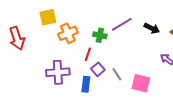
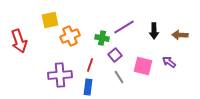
black arrow: (152, 28) -> (154, 31), turned 63
red line: (88, 54) -> (90, 65), moved
purple square: (98, 69) -> (115, 55), moved
pink square: (141, 83) -> (143, 66), moved

